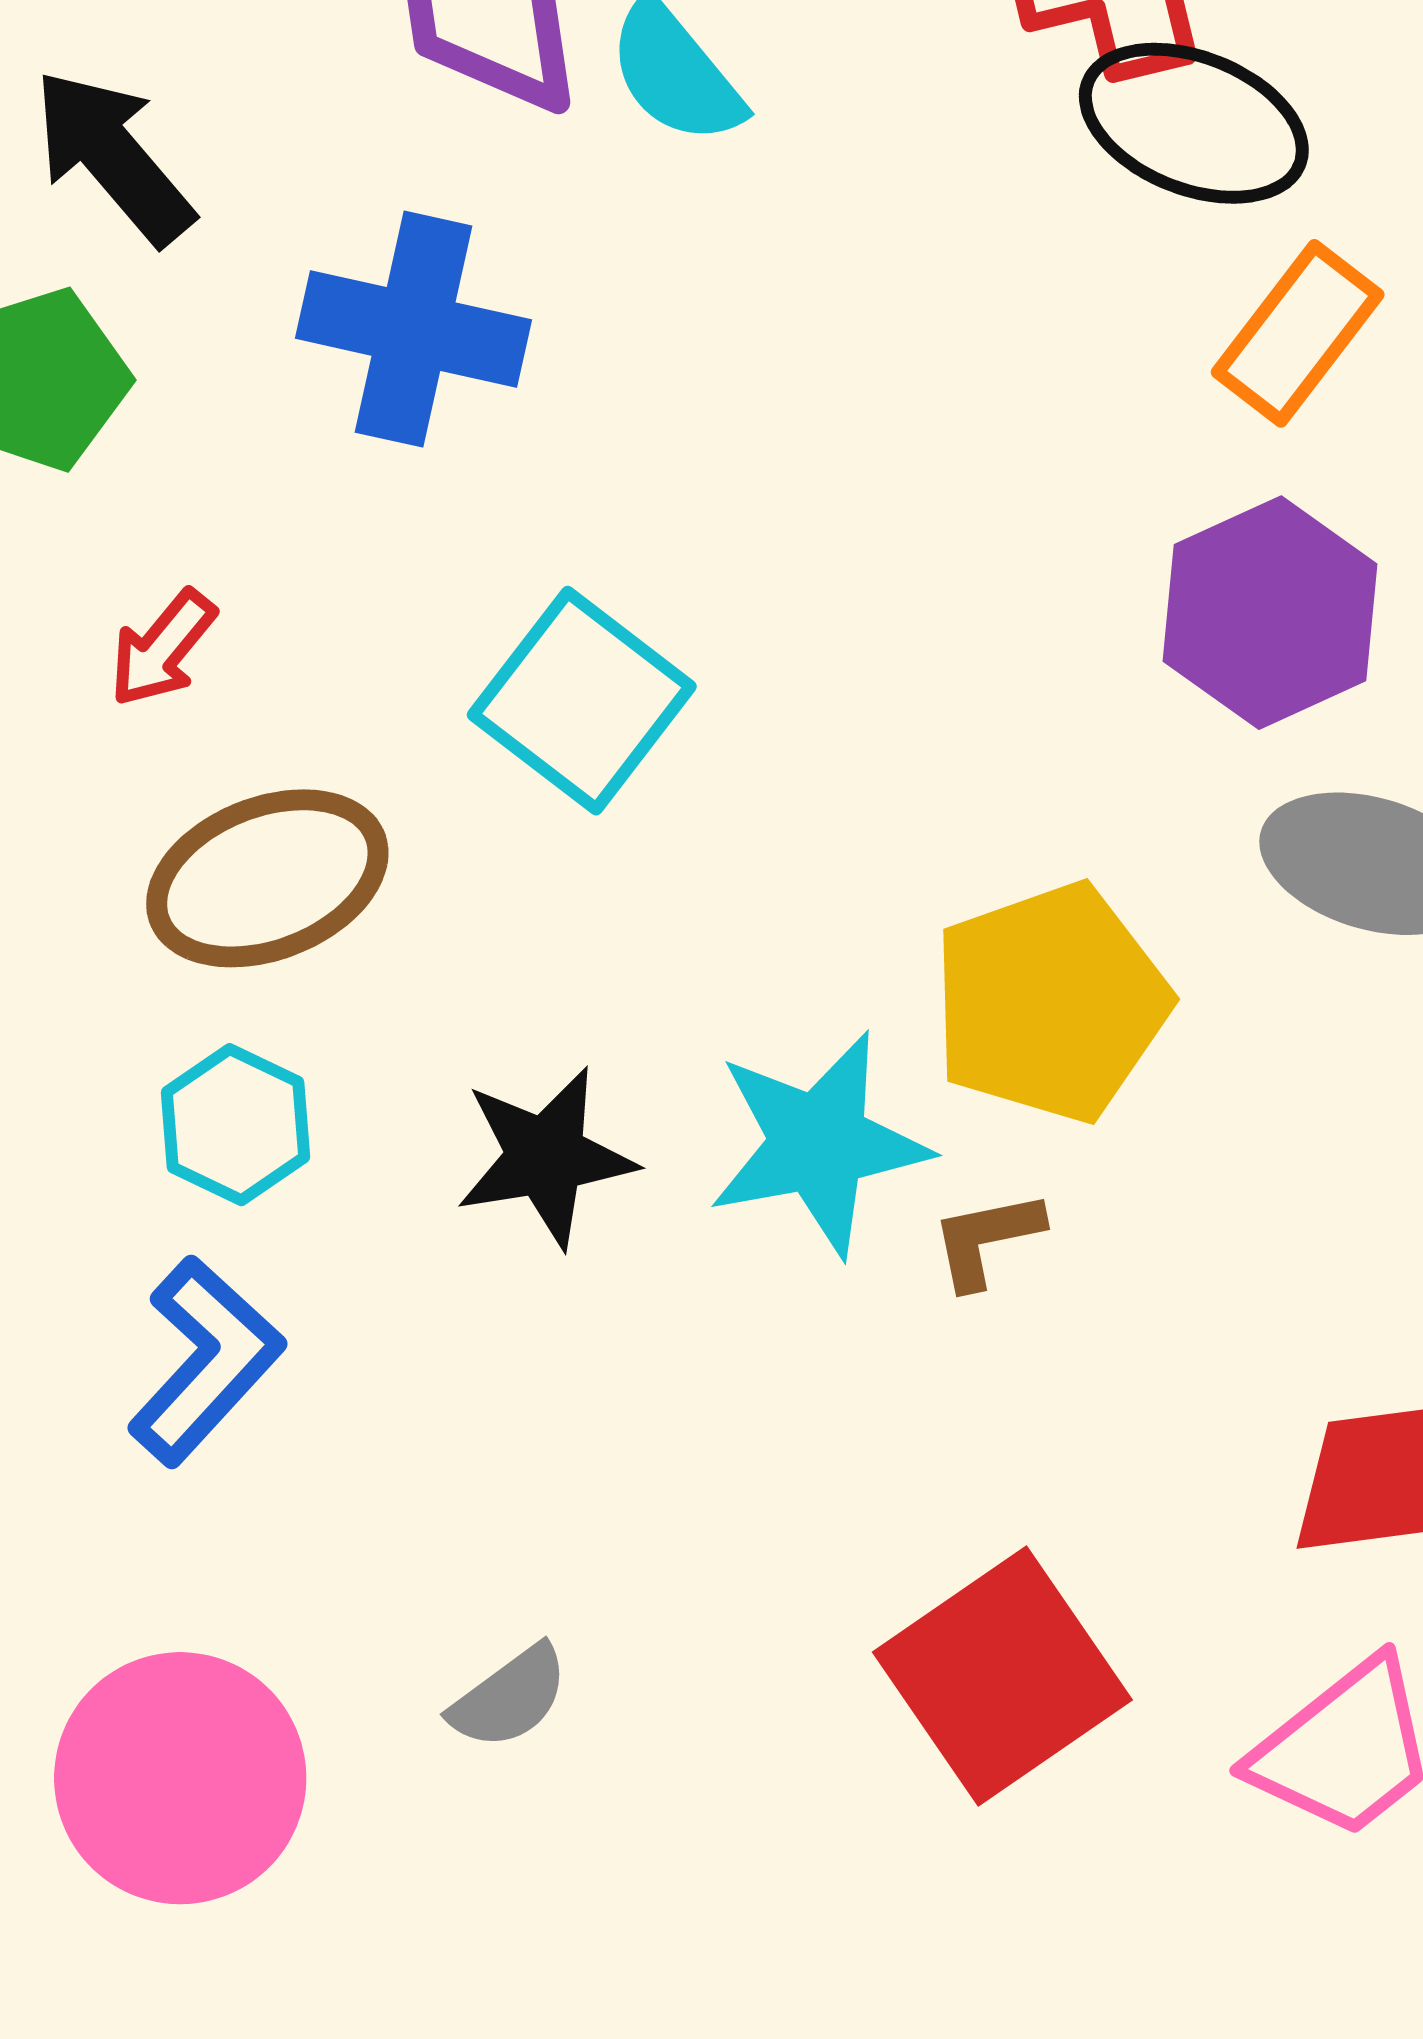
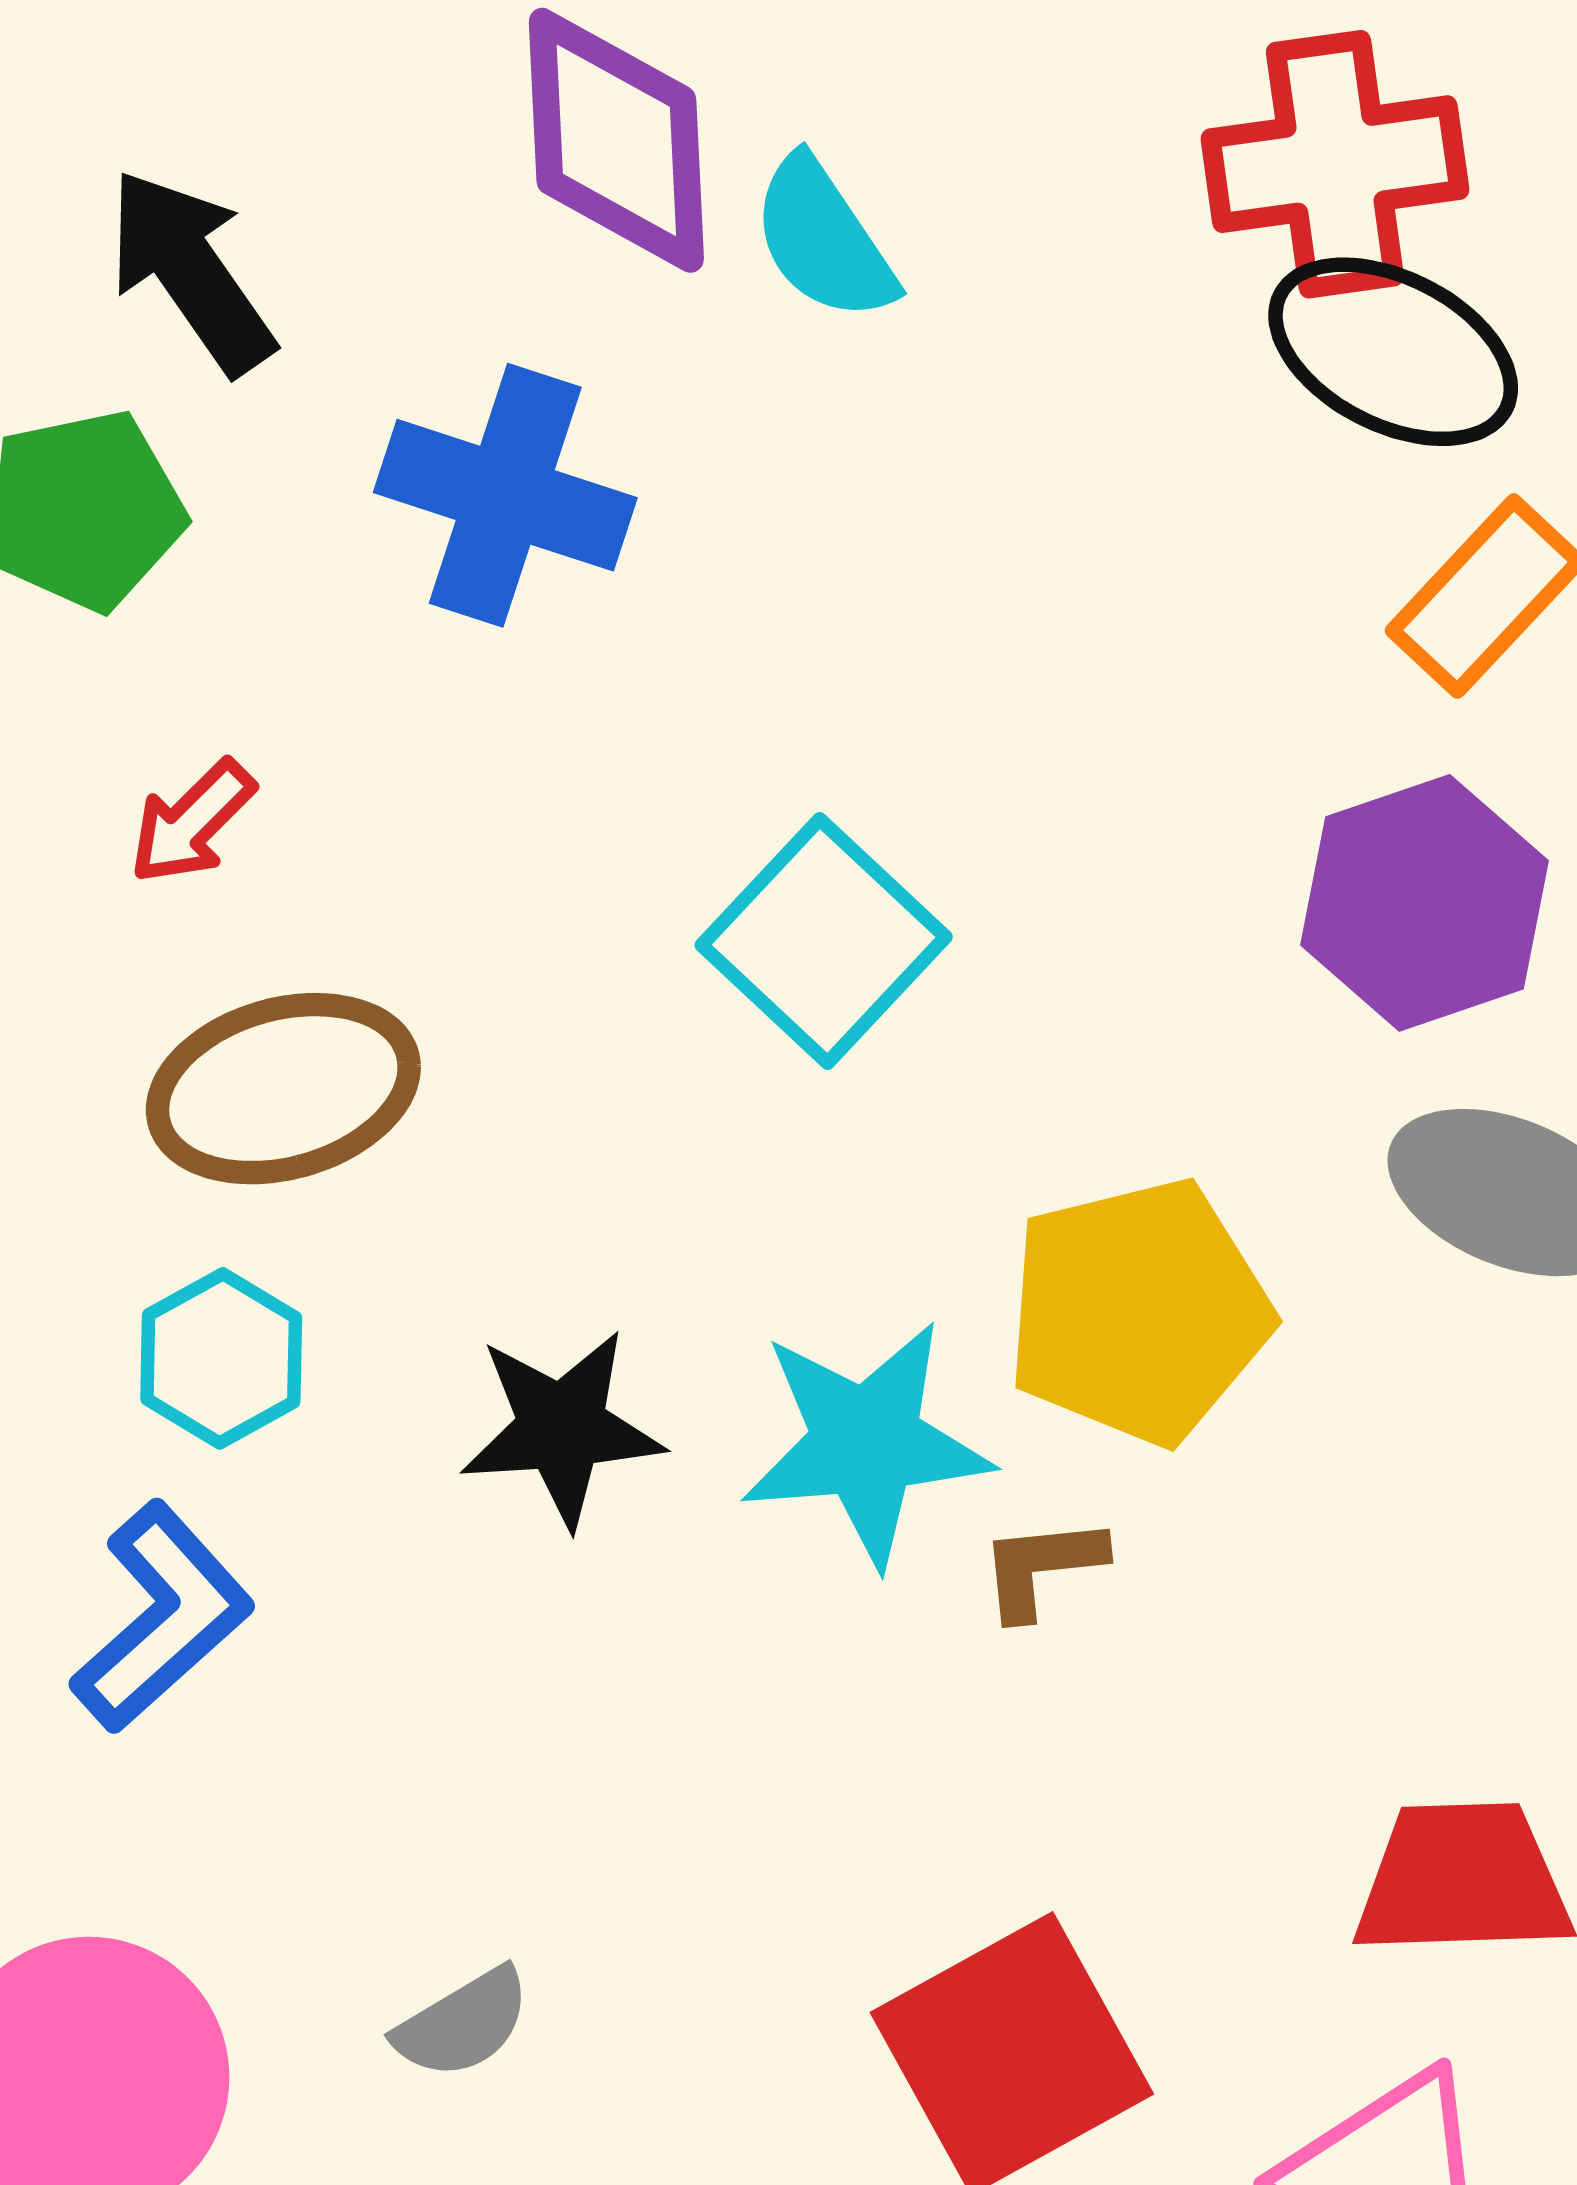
cyan square: (582, 701) -> (824, 941), moved

